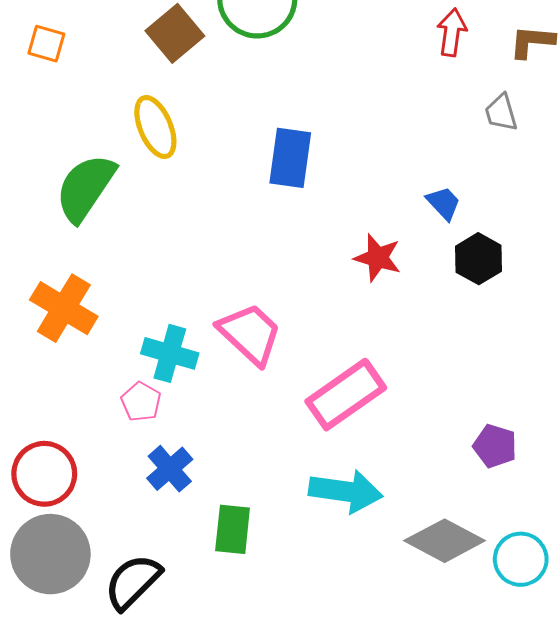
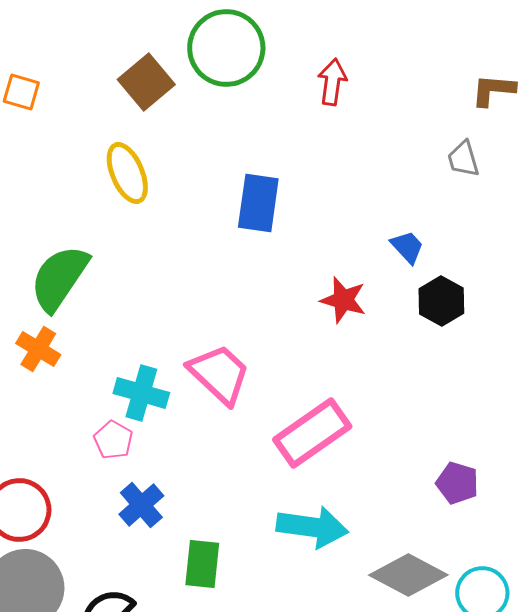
red arrow: (452, 32) -> (332, 82), moved
green semicircle: (85, 188) -> (59, 278), moved
orange cross: (64, 308) -> (38, 349), size x0.7

